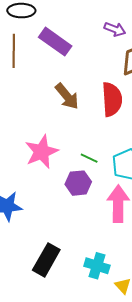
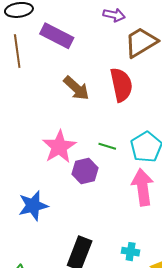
purple hexagon: (78, 183) -> (85, 171), moved
cyan cross: (97, 266) -> (131, 252), size x0.7

